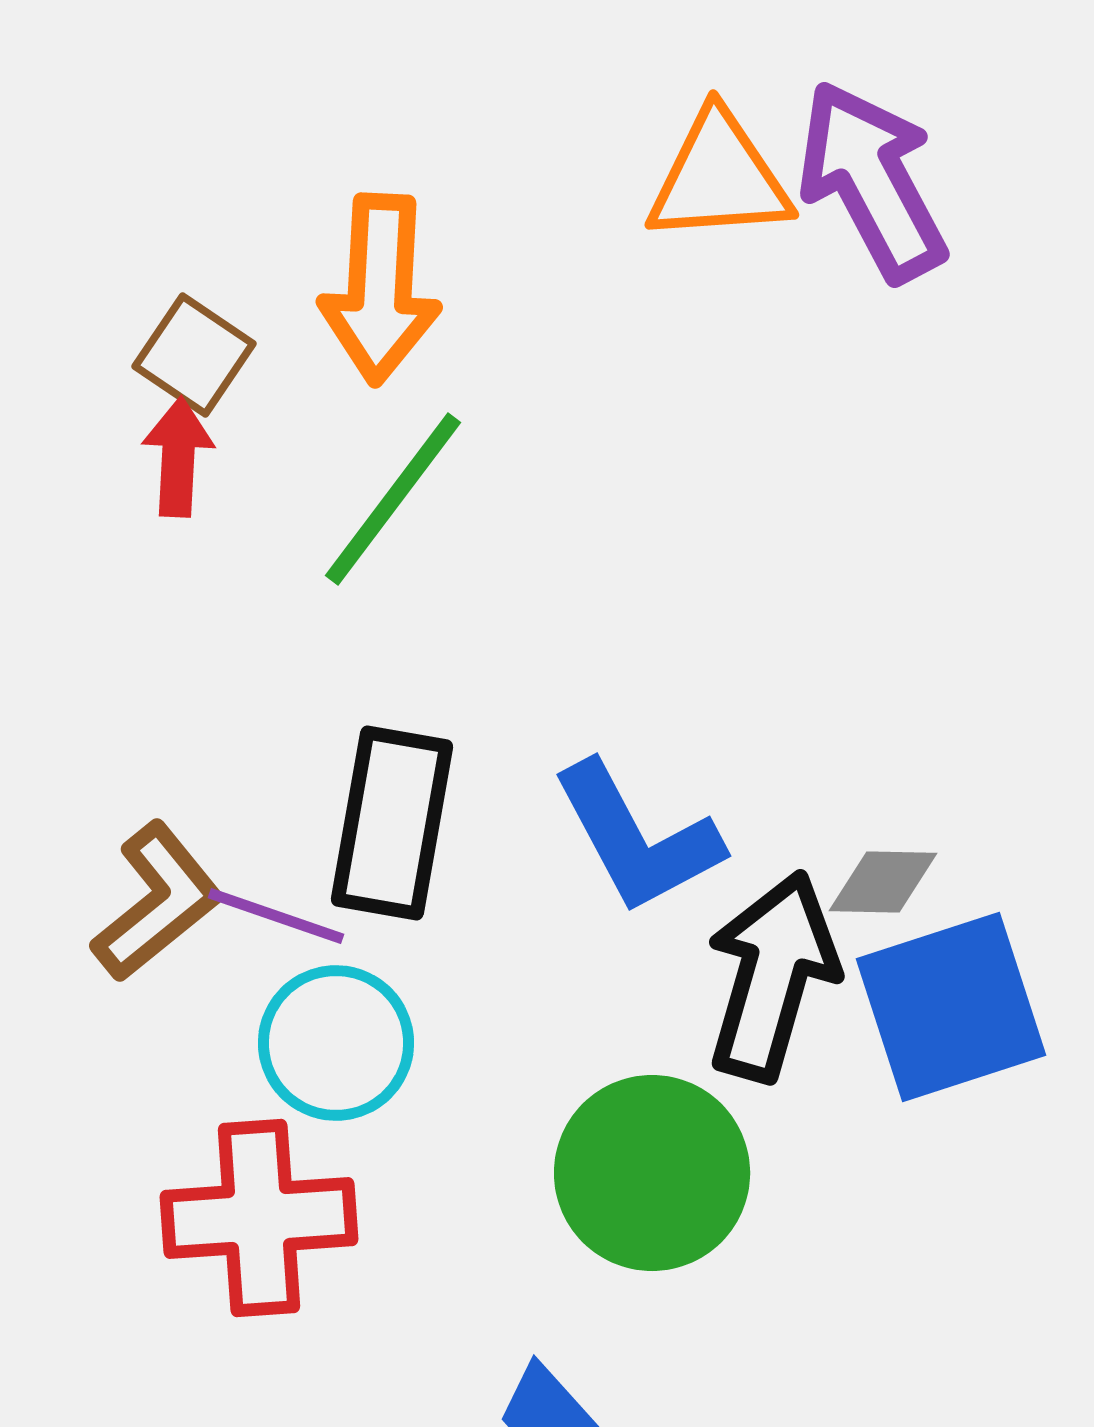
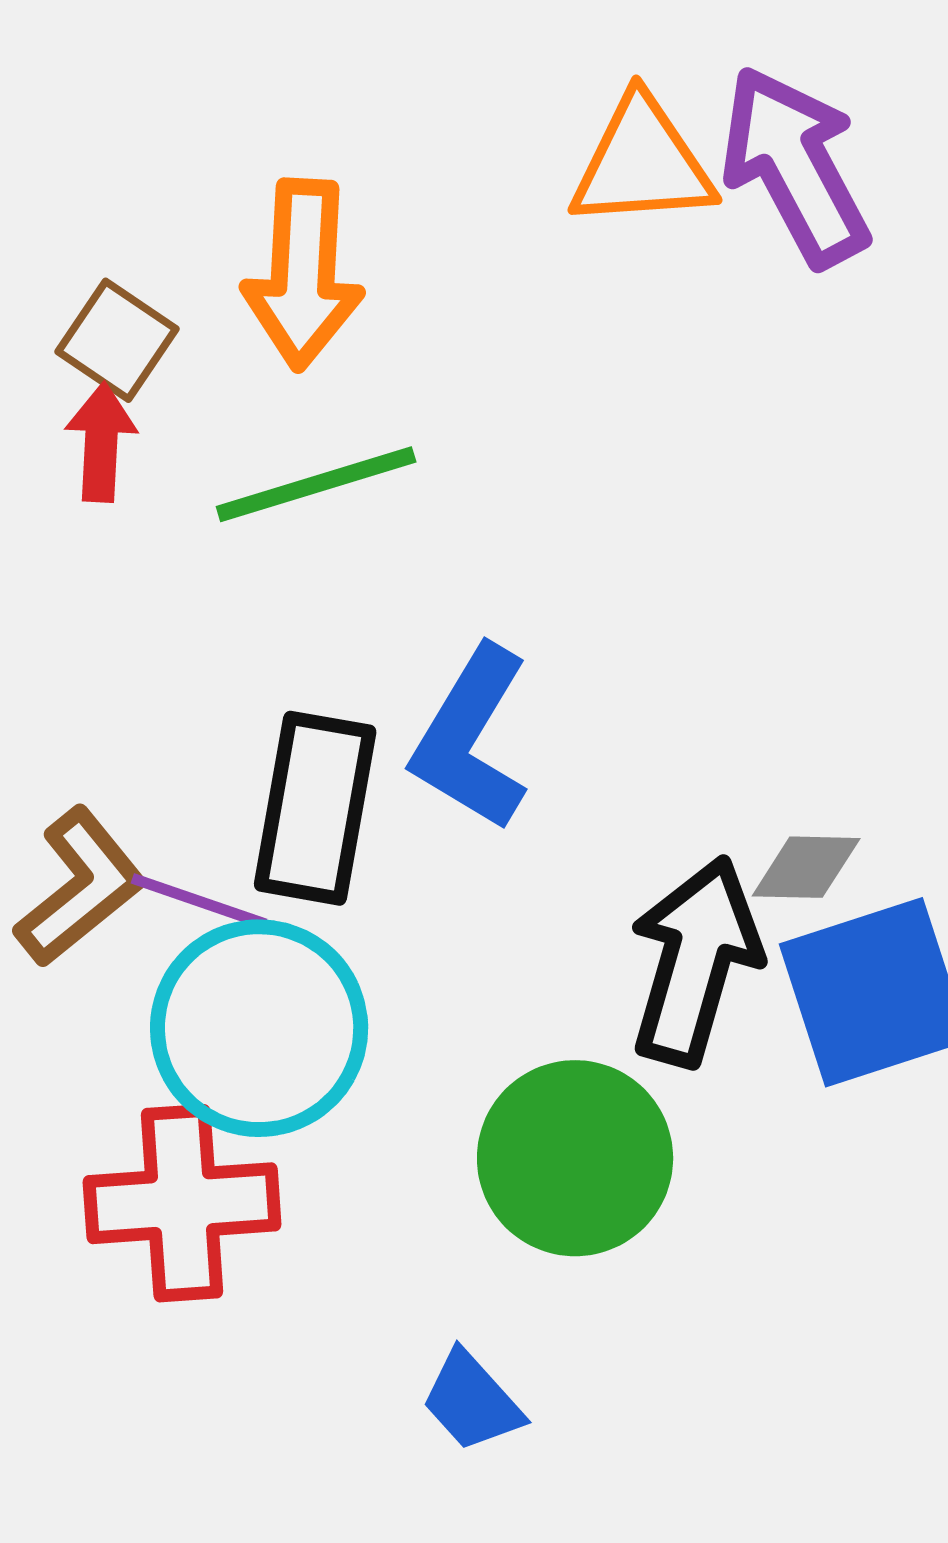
green line: (393, 499) -> (316, 484), turned 36
blue L-shape: (637, 838) -> (471, 738), moved, turned 59
cyan circle: (336, 1043) -> (259, 1028), size x1.4

